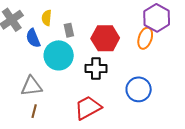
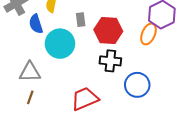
gray rectangle: (69, 30) -> (81, 20), moved
black cross: (96, 69) -> (110, 61), moved

